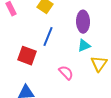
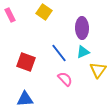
blue line: (48, 37) -> (59, 53), moved, turned -60

